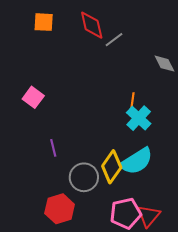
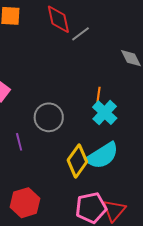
gray circle: (84, 177) -> (49, 117), moved

